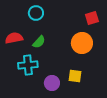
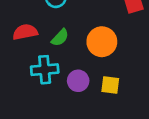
orange circle: (82, 43) -> (102, 42), moved
purple circle: (52, 83) -> (78, 81), moved

